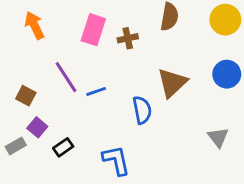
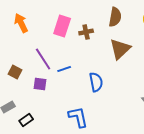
brown triangle: (172, 83) -> (120, 49), moved
purple square: (37, 127) -> (40, 84), moved, turned -32
black rectangle: (63, 147) -> (26, 120), moved

